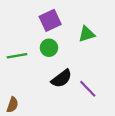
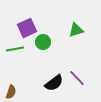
purple square: (50, 20) -> (27, 28), moved
black semicircle: (61, 79) -> (54, 83), moved

